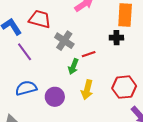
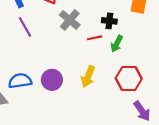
black cross: (116, 38) -> (109, 21), moved
green arrow: (73, 67) -> (117, 44), moved
blue semicircle: (26, 88) -> (20, 81), moved

